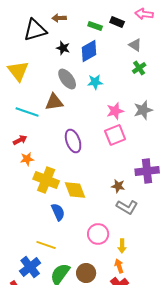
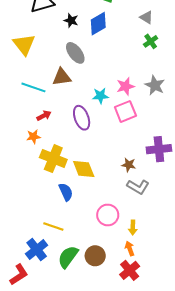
cyan star: (95, 82) -> (100, 96), moved
gray star: (143, 110) -> (155, 85), turned -30
red arrow: (20, 140) -> (44, 116), moved

